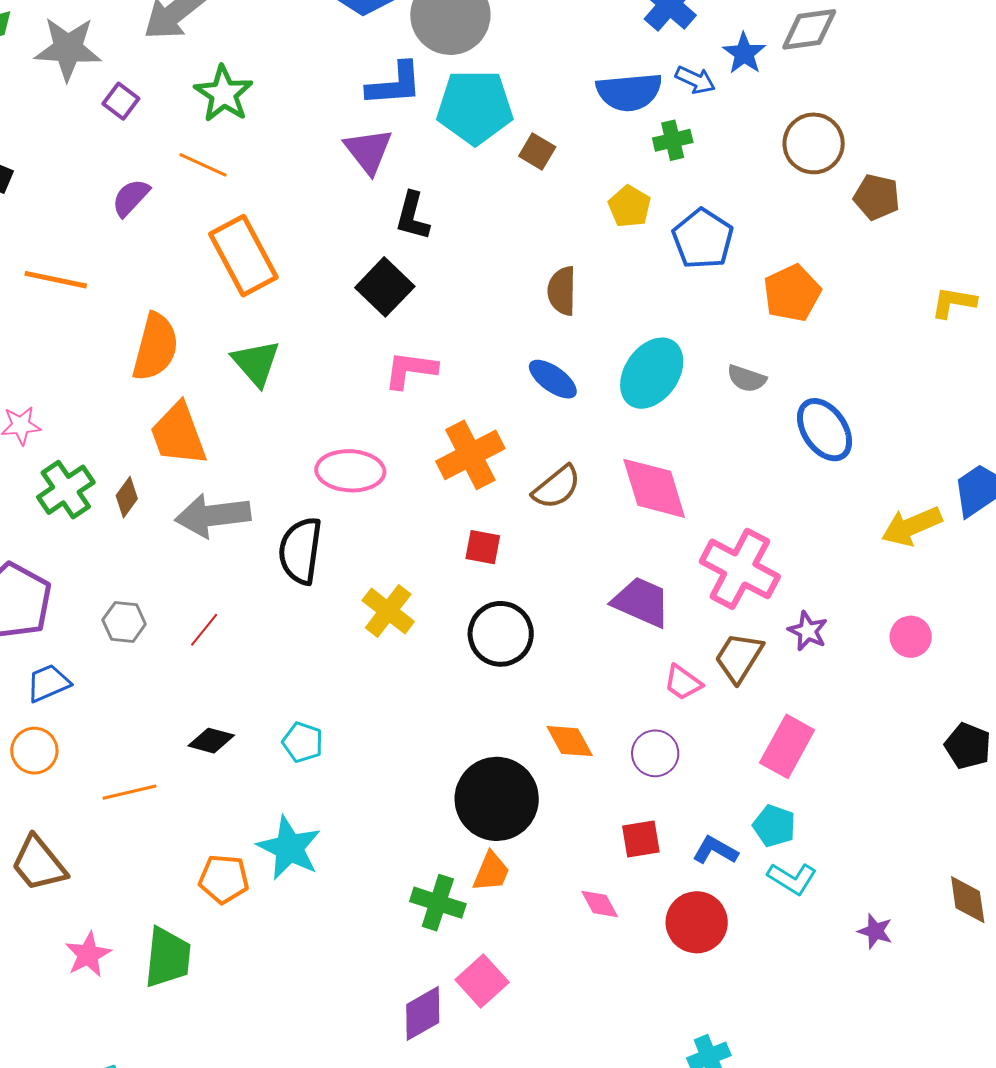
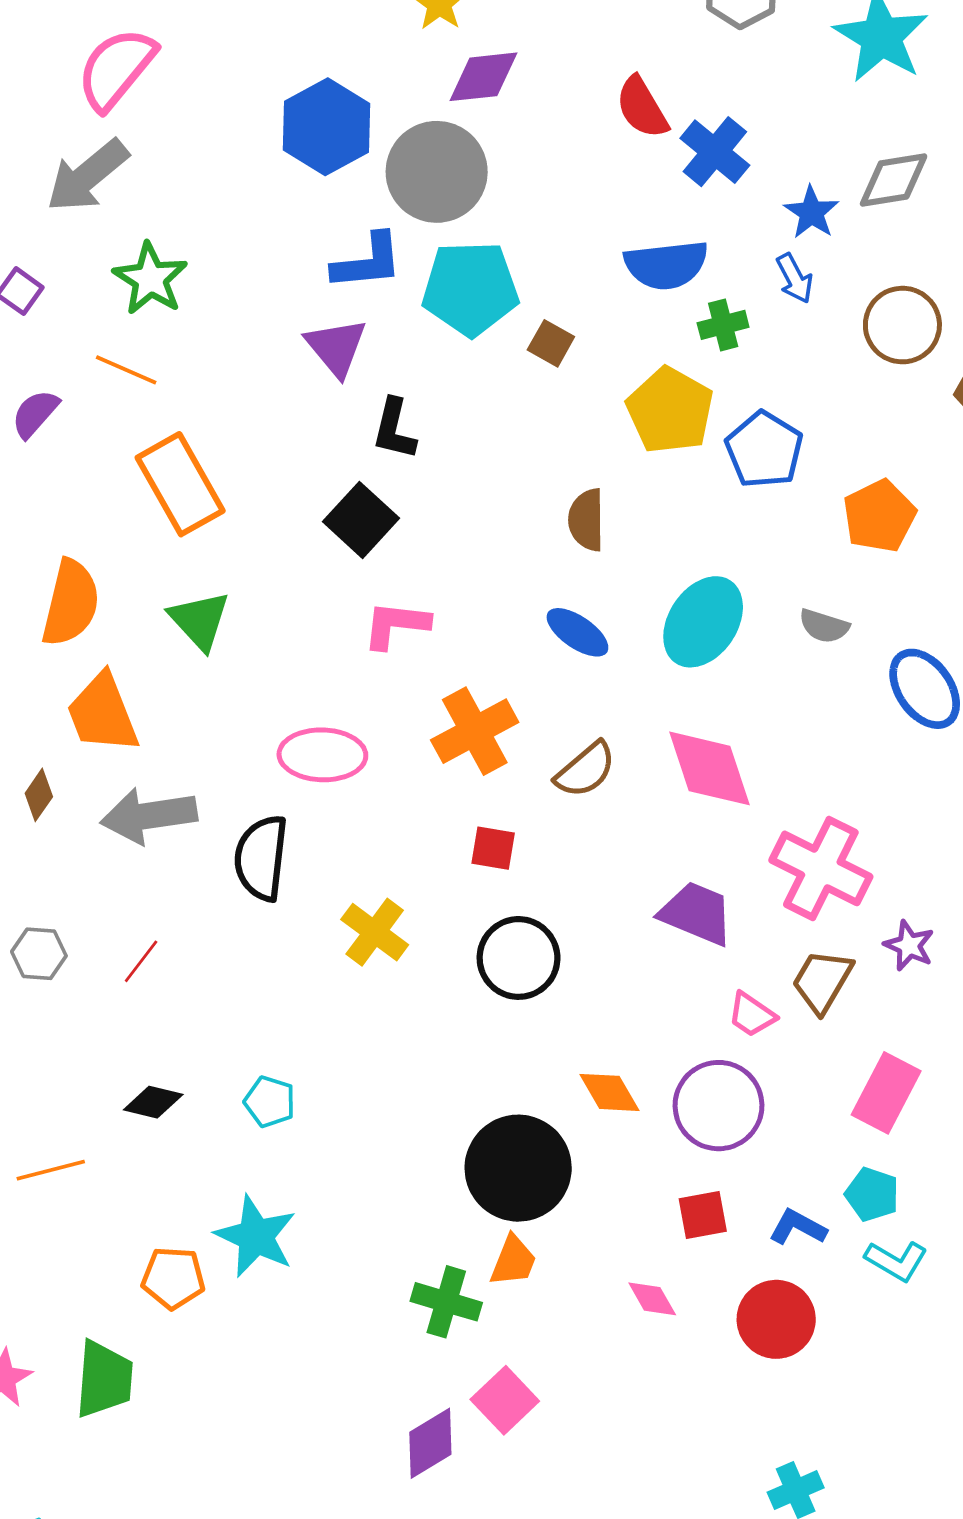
blue arrow: (695, 80) -> (795, 278), moved, turned 39
yellow pentagon: (630, 206) -> (670, 410), size x1.6
purple circle: (655, 753) -> (719, 1106), size x1.5

